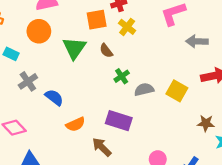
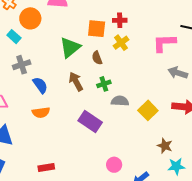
orange circle: (39, 31) -> (30, 18), moved
orange semicircle: (75, 124) -> (41, 112), moved
brown arrow: (102, 147) -> (76, 81), moved

